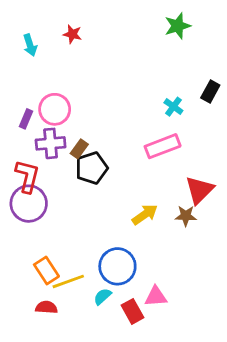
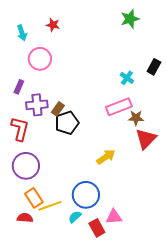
pink circle: (55, 109) -> (40, 59), moved
purple circle: (29, 204) -> (26, 166), moved
brown star: (186, 216) -> (136, 118), moved
red semicircle: (46, 307) -> (25, 218), moved

